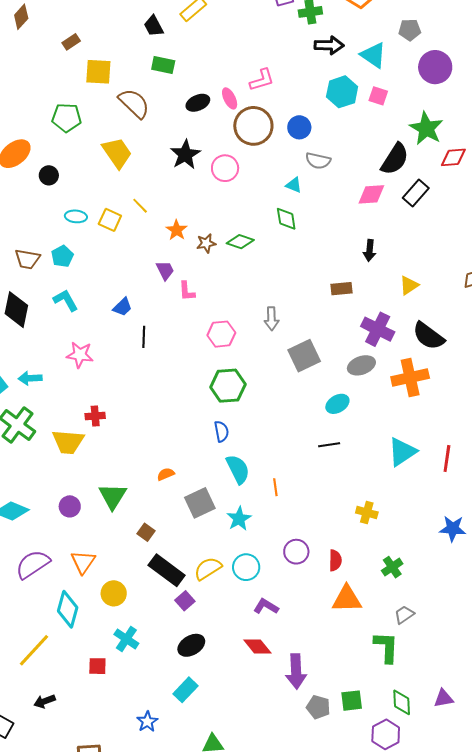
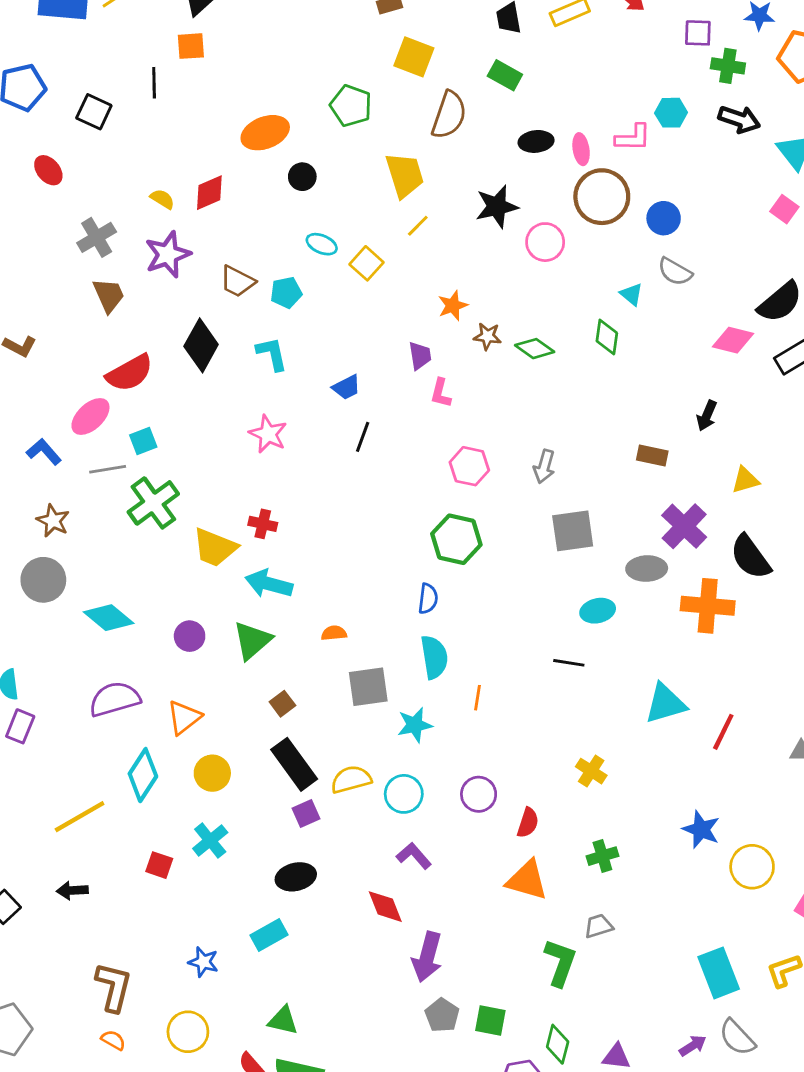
cyan hexagon: (342, 92) -> (671, 113), moved, size x0.7
brown semicircle: (134, 103) -> (449, 115), turned 48
yellow line: (140, 206) -> (418, 226), moved, turned 72
cyan arrow: (30, 378) -> (269, 584), moved, size x1.4
blue star: (147, 722) -> (203, 962), turned 30

